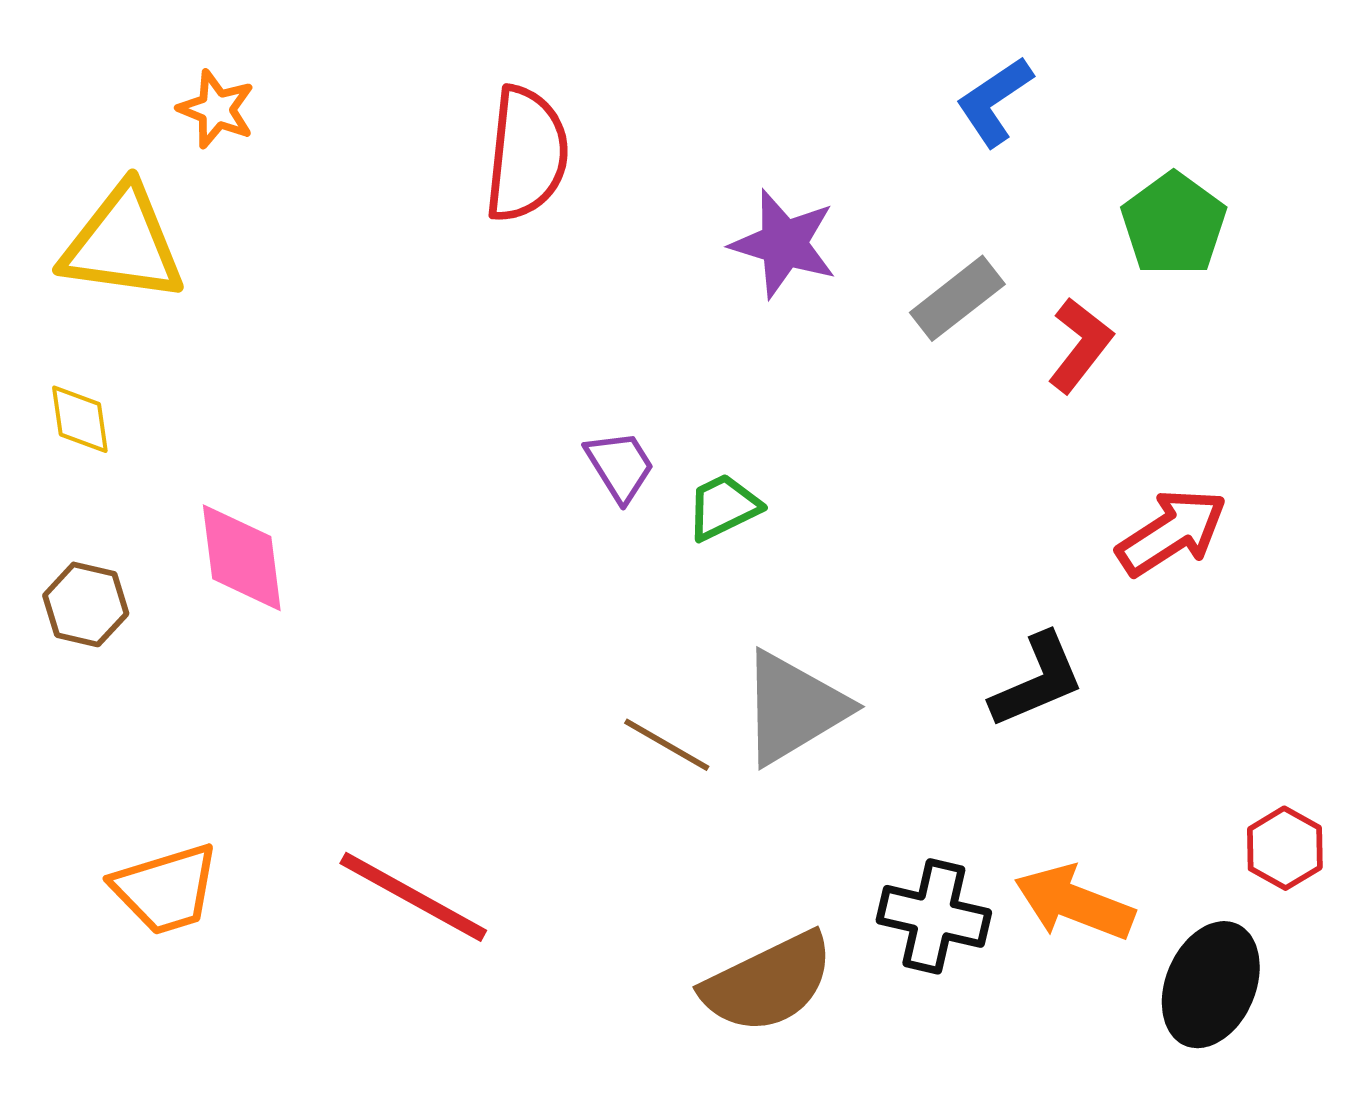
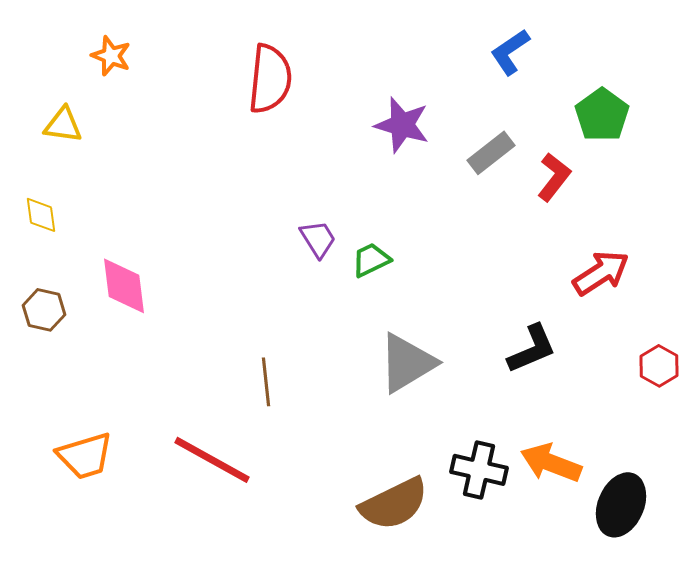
yellow triangle: (123, 244) -> (63, 125), size x0.6
brown line: (667, 745) -> (266, 382), moved, turned 54
red hexagon: (1285, 848) -> (659, 366), moved

